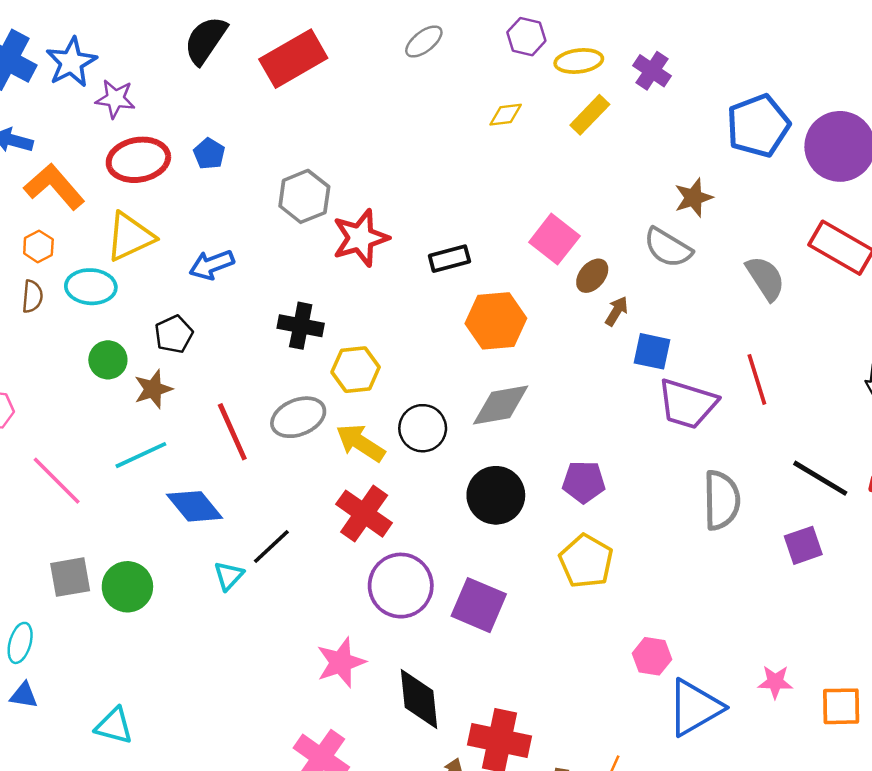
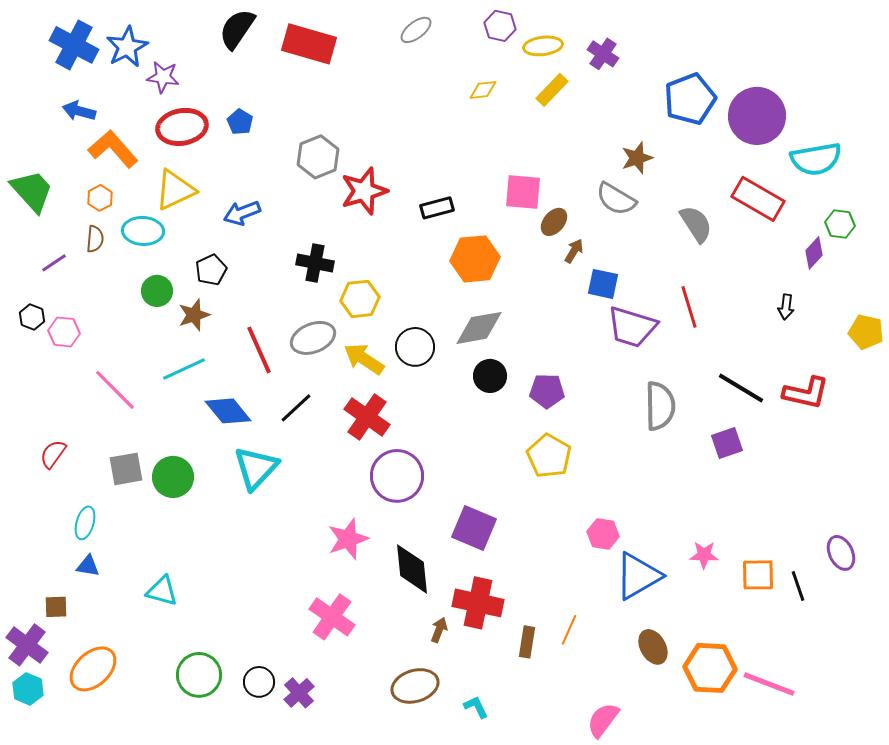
red rectangle: (293, 59) -> (309, 44), turned 46
pink square: (554, 239) -> (523, 192), turned -33
black circle: (496, 495) -> (490, 376), moved, size x0.7
black line: (271, 547) -> (296, 408), moved
cyan triangle: (229, 576) -> (256, 468), size x1.8
purple square: (479, 605) -> (474, 528), moved

